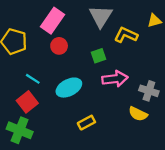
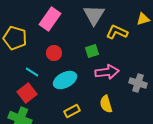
red circle: (59, 46) -> (54, 53), moved
yellow semicircle: (138, 114) -> (106, 104), moved, turned 48
yellow rectangle: (86, 123) -> (72, 111), moved

